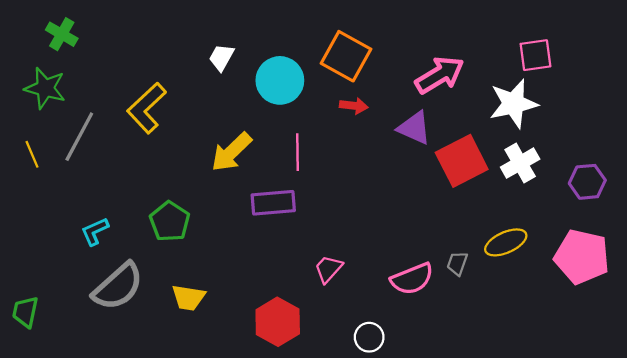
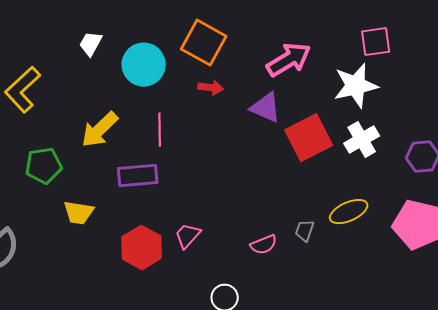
green pentagon: (170, 221) -> (44, 166), moved, turned 30
pink semicircle: (412, 279) -> (264, 245), size x0.7
yellow trapezoid: (188, 298) -> (79, 213), moved
red hexagon: (278, 322) -> (142, 248), moved

